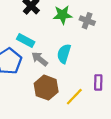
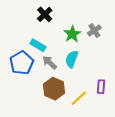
green star: (63, 15) -> (72, 34), moved, turned -30
gray cross: (87, 21) -> (94, 31), turned 32

